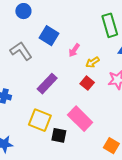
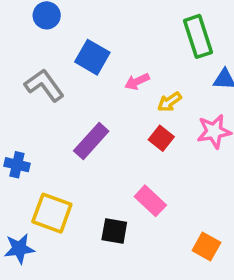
pink arrow: (74, 50) -> (137, 81), turned 32
pink rectangle: (80, 119) -> (150, 201), size x0.7
yellow square: (40, 120) -> (52, 213), moved

